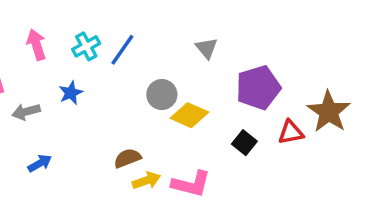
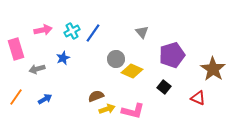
pink arrow: (36, 45) -> (43, 30), turned 96
red triangle: (291, 132) -> (198, 98), moved, turned 35

